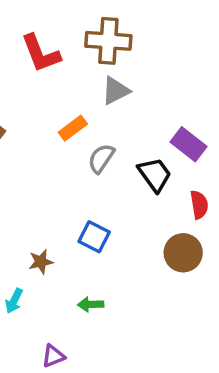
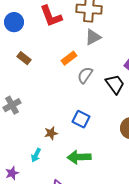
green arrow: (91, 304) -> (79, 157), size x1.6

